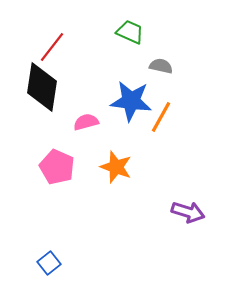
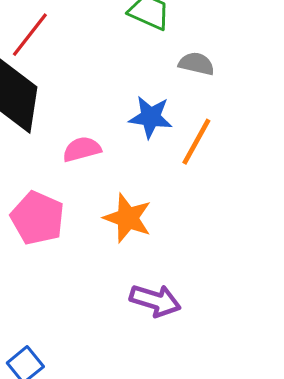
blue star: (131, 101) -> (151, 117), size x0.7
purple arrow: (188, 212) -> (155, 301), moved

